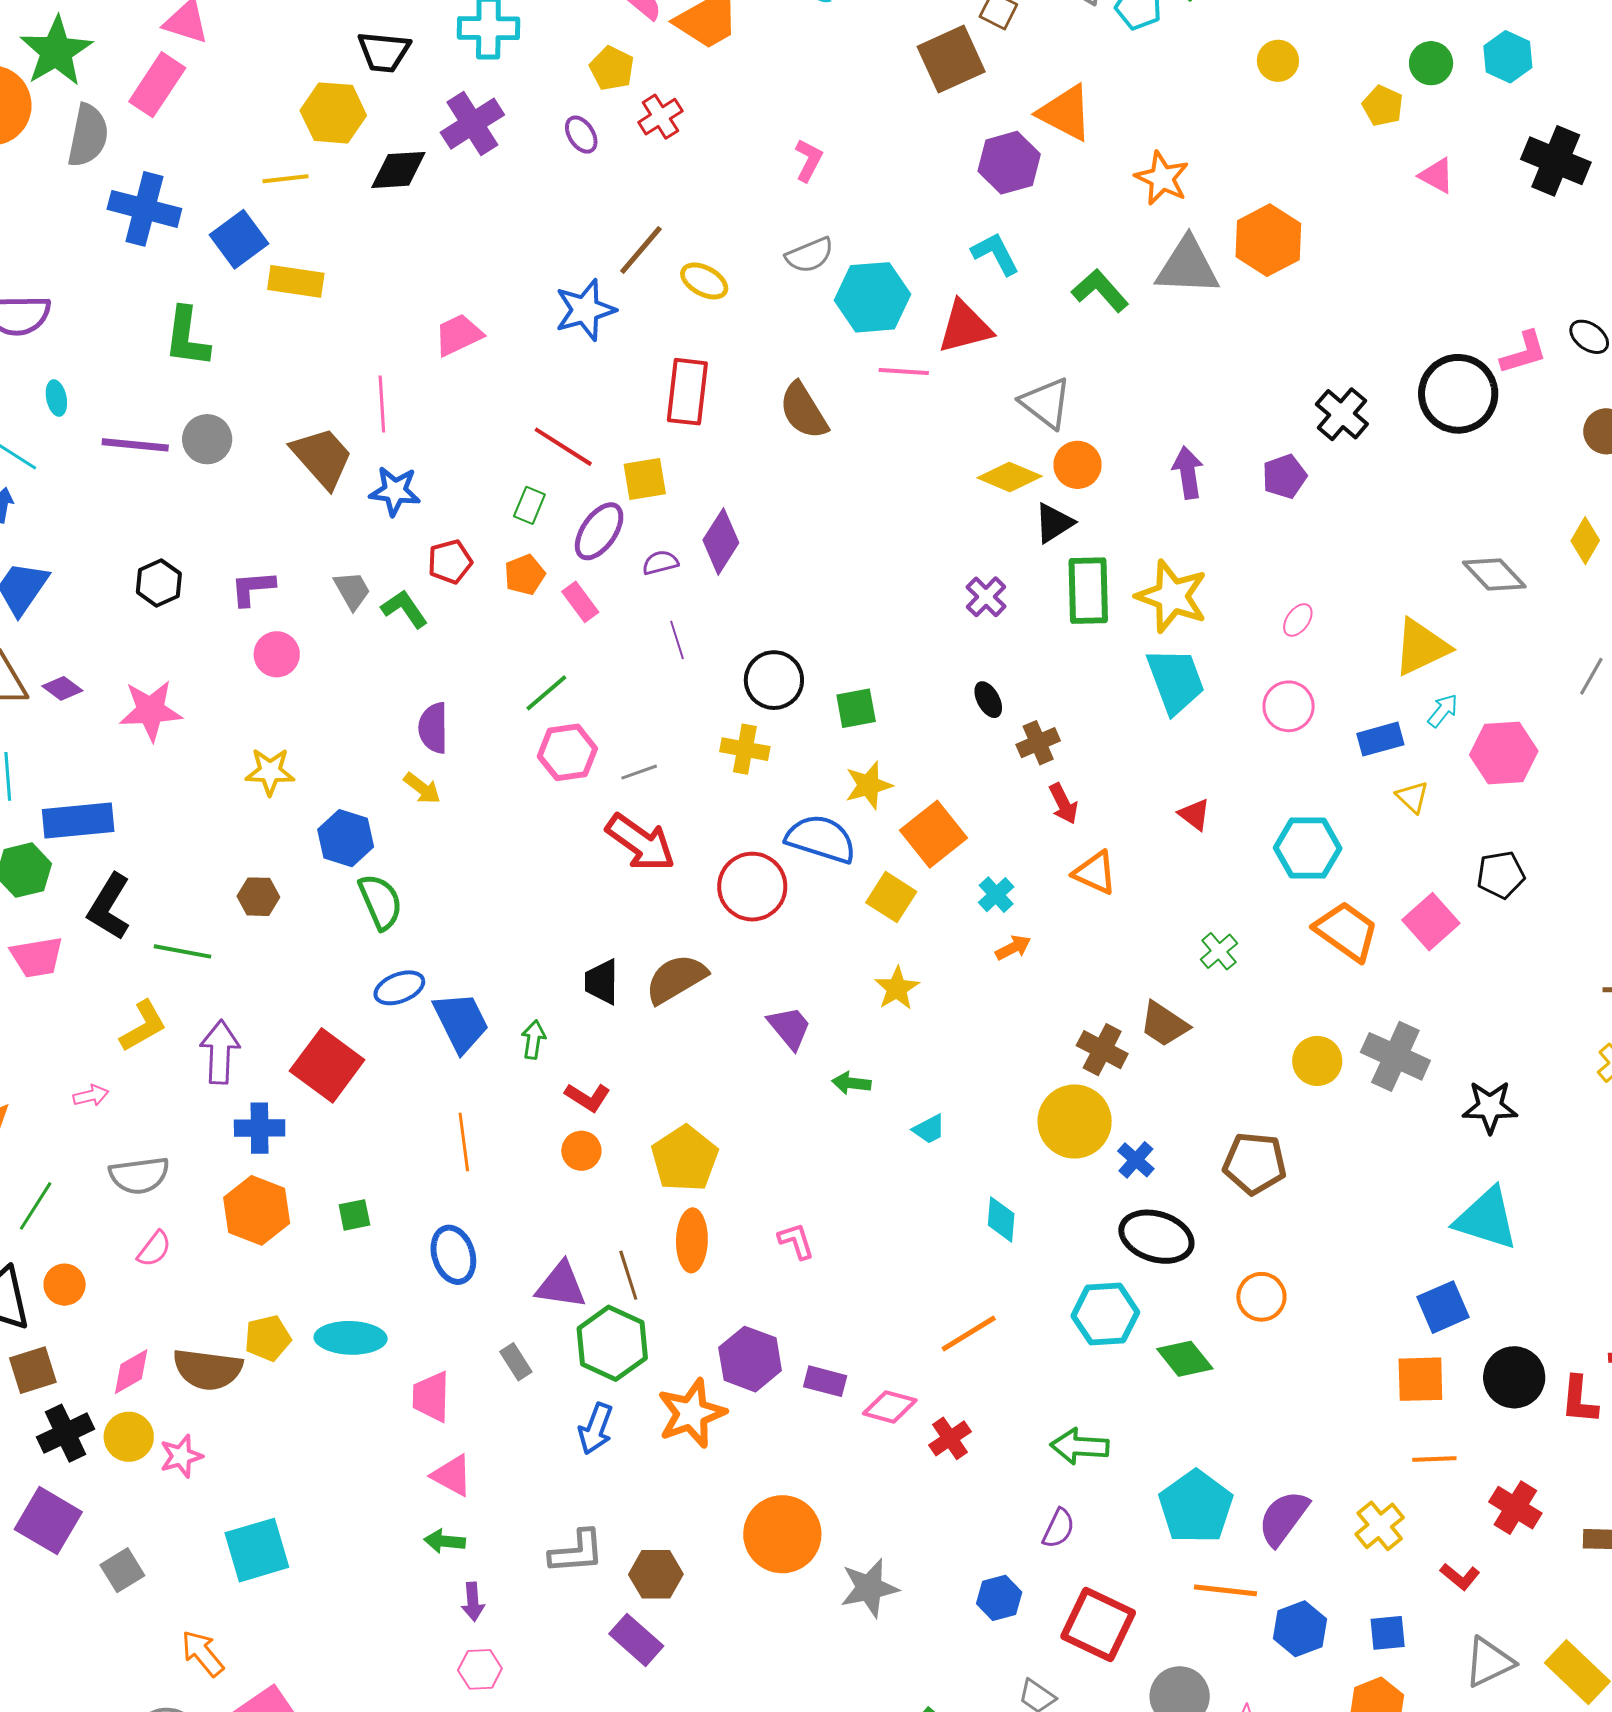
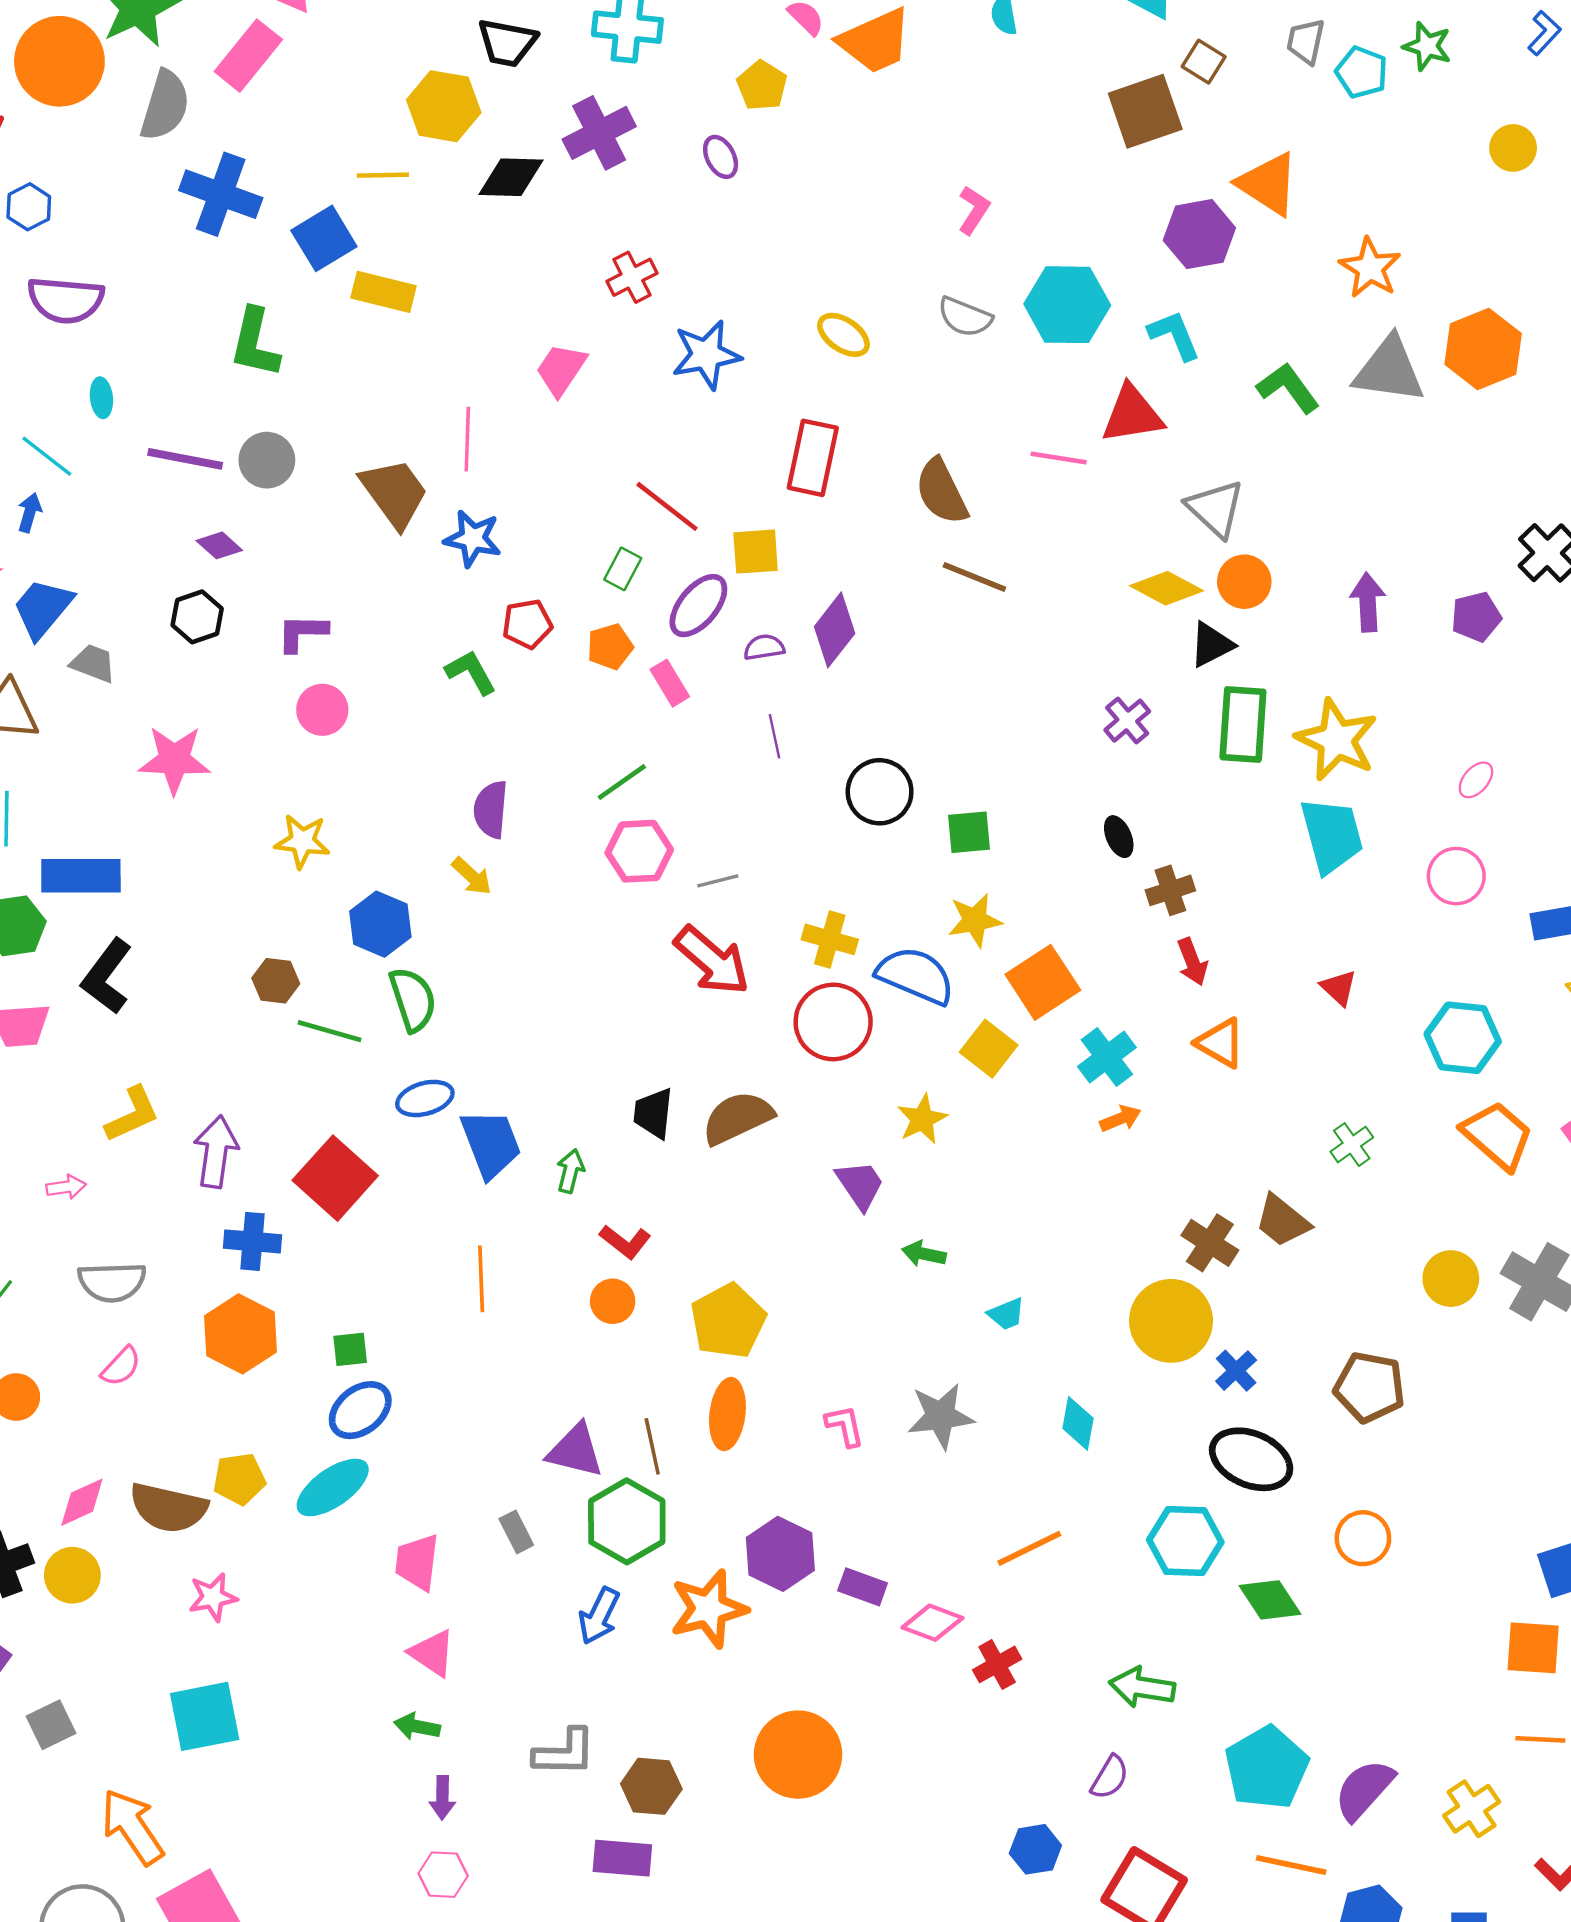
red cross: (660, 117) -> (632, 277), moved
brown line: (641, 250) -> (974, 577), moved, turned 66
gray semicircle: (810, 255) -> (965, 317), turned 39
cyan hexagon: (872, 297) -> (1067, 305), moved
pink trapezoid: (458, 335) -> (561, 369), turned -36
gray trapezoid: (352, 590) -> (93, 663), moved, turned -45
purple diamond: (62, 688) -> (219, 545), moved
yellow cross: (745, 749) -> (830, 939), moved
cyan cross: (996, 895) -> (1107, 1057), size x1.4
green line: (183, 951) -> (329, 1031), moved
yellow star: (897, 988) -> (922, 1119), moved
blue ellipse: (453, 1255) -> (360, 1410), moved, turned 64
cyan ellipse: (351, 1338) -> (333, 1487), turned -42
pink star: (181, 1456) -> (213, 1597), moved
gray star: (869, 1588) -> (941, 1416), moved
purple rectangle: (636, 1640) -> (622, 1858), turned -42
orange arrow: (203, 1653) -> (132, 1827), size x1.4

